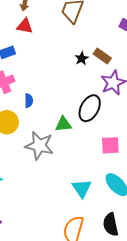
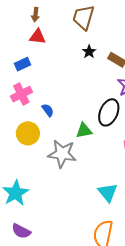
black star: (82, 59) -> (89, 52), moved
blue semicircle: (29, 101) -> (48, 110), turned -32

